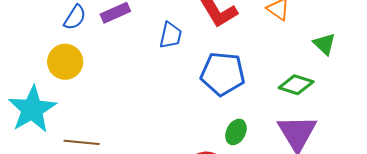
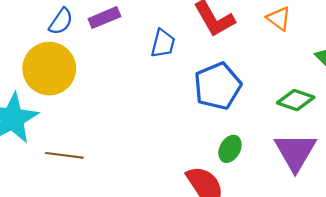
yellow circle: (65, 62) -> (49, 69), size x1.4
blue pentagon: (223, 74) -> (218, 86), turned -30

